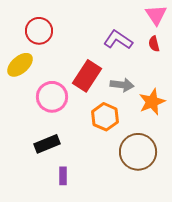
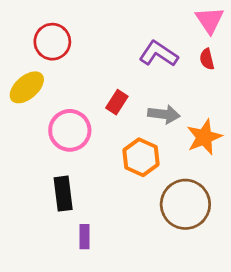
red rectangle: (87, 76) -> (117, 102), size x0.6
black rectangle: (47, 144) -> (63, 194), turned -75

